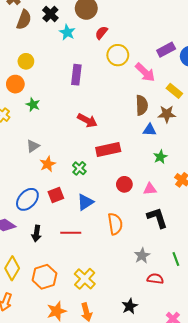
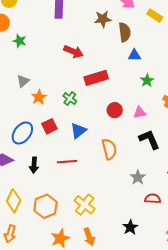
brown star: (167, 114) -> (103, 19), moved

